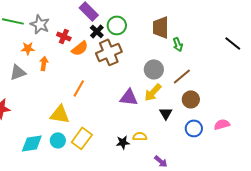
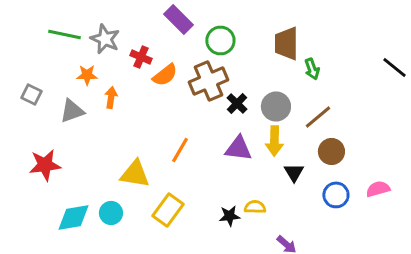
black cross: (97, 31) -> (237, 103), moved
orange line: (79, 88) -> (180, 150), moved
yellow arrow: (153, 92) -> (274, 141), turned -42
cyan circle: (58, 140) -> (111, 213), moved
cyan diamond: (32, 143) -> (73, 217), moved

